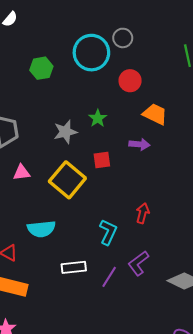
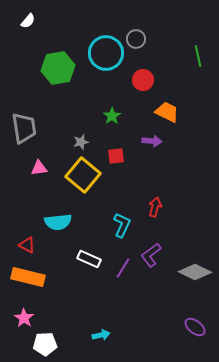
green hexagon: (41, 68) -> (58, 68), size x1.5
gray star: (65, 132) -> (81, 142), moved, size x0.7
white rectangle: (74, 267) -> (89, 259), turned 30

